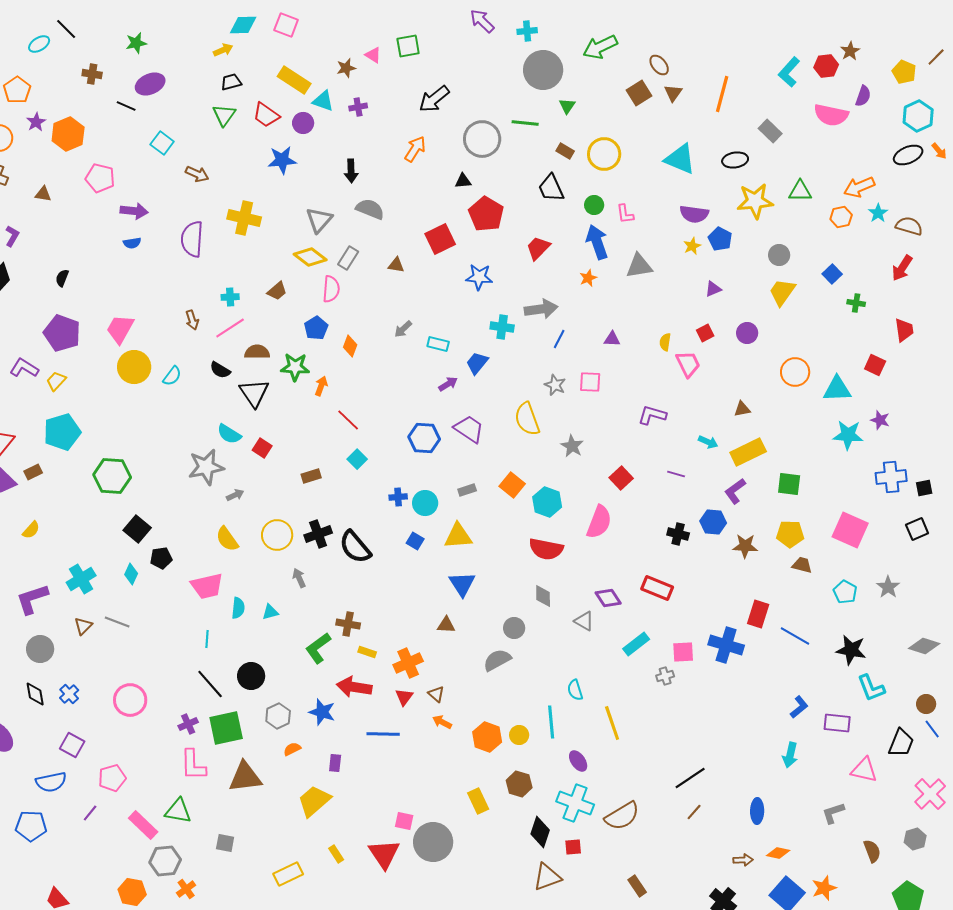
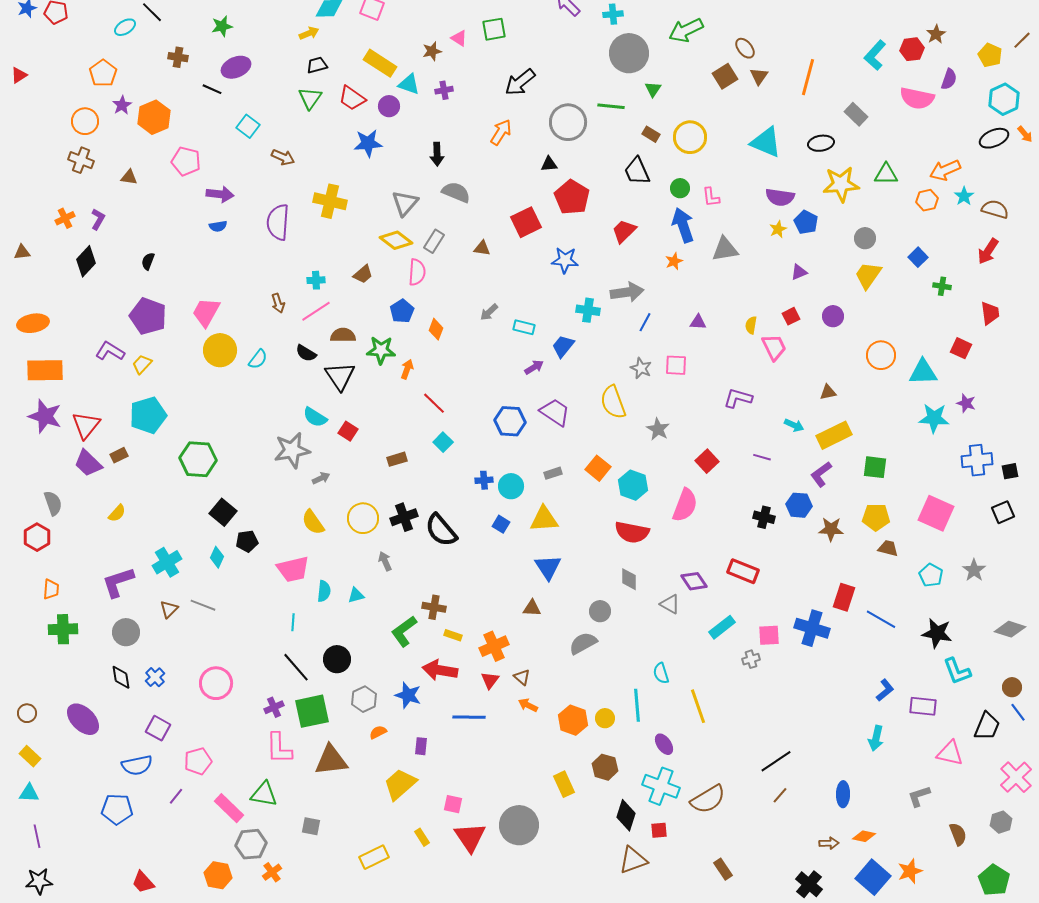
pink square: (404, 821) -> (453, 804), moved

